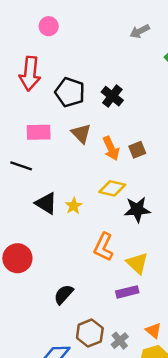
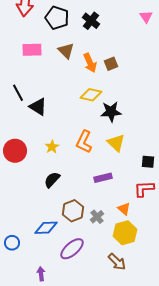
black line: (21, 166) -> (18, 93), moved, turned 42
yellow star: (74, 206) -> (52, 147), moved
yellow triangle: (137, 263) -> (116, 143), moved

